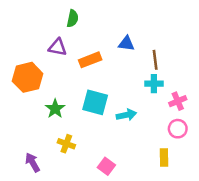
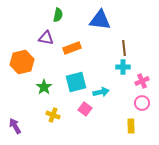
blue triangle: (126, 44) -> (100, 20), moved, size x1.6
cyan square: (95, 102) -> (76, 82), turned -30
purple arrow: (33, 162) -> (15, 126), moved
pink square: (106, 166) -> (85, 109), moved

